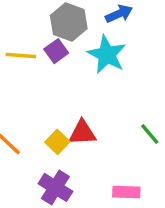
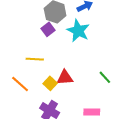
yellow line: (21, 56) -> (35, 59), moved

